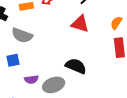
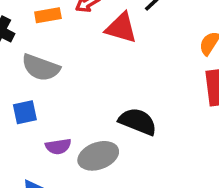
red triangle: (80, 24) -> (121, 28), moved

